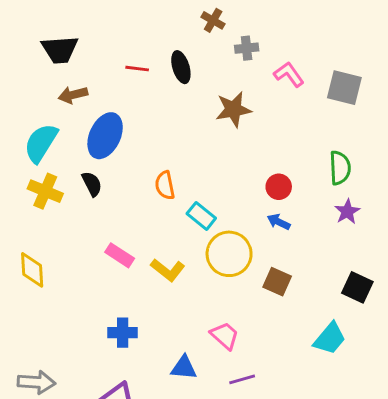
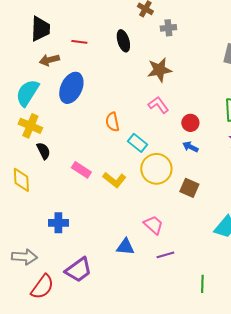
black trapezoid: (60, 50) -> (40, 29), turned -84
red line: (137, 69) -> (79, 42), moved
pink L-shape: (289, 74) -> (158, 105), moved
black semicircle: (92, 184) -> (43, 151), moved
blue cross: (123, 333) -> (58, 223), moved

